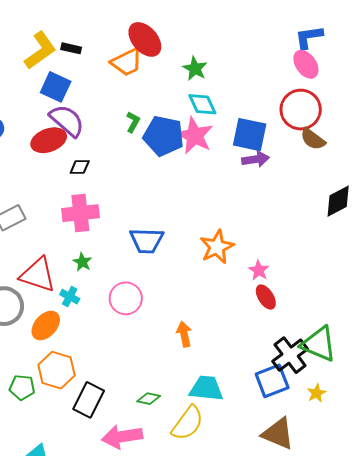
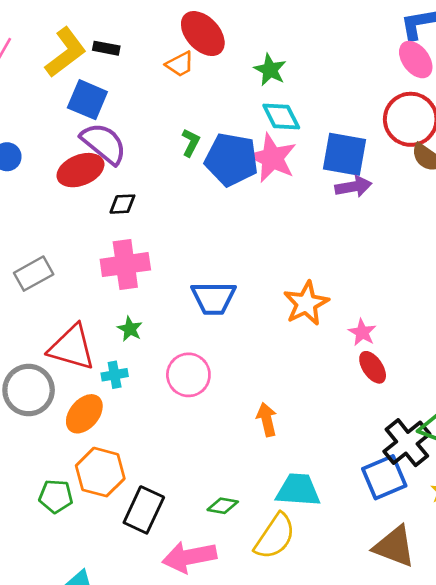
orange trapezoid: (127, 62) -> (180, 64), size x0.7
cyan cross: (70, 297) -> (115, 375), turned -36

